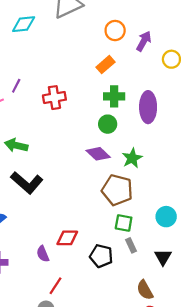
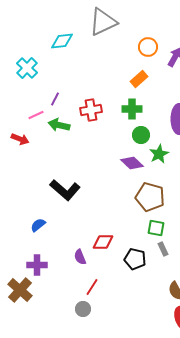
green cross: (114, 96) -> (132, 109), moved
green arrow: (16, 145) -> (59, 125), moved
green star: (132, 158) -> (159, 154), moved

